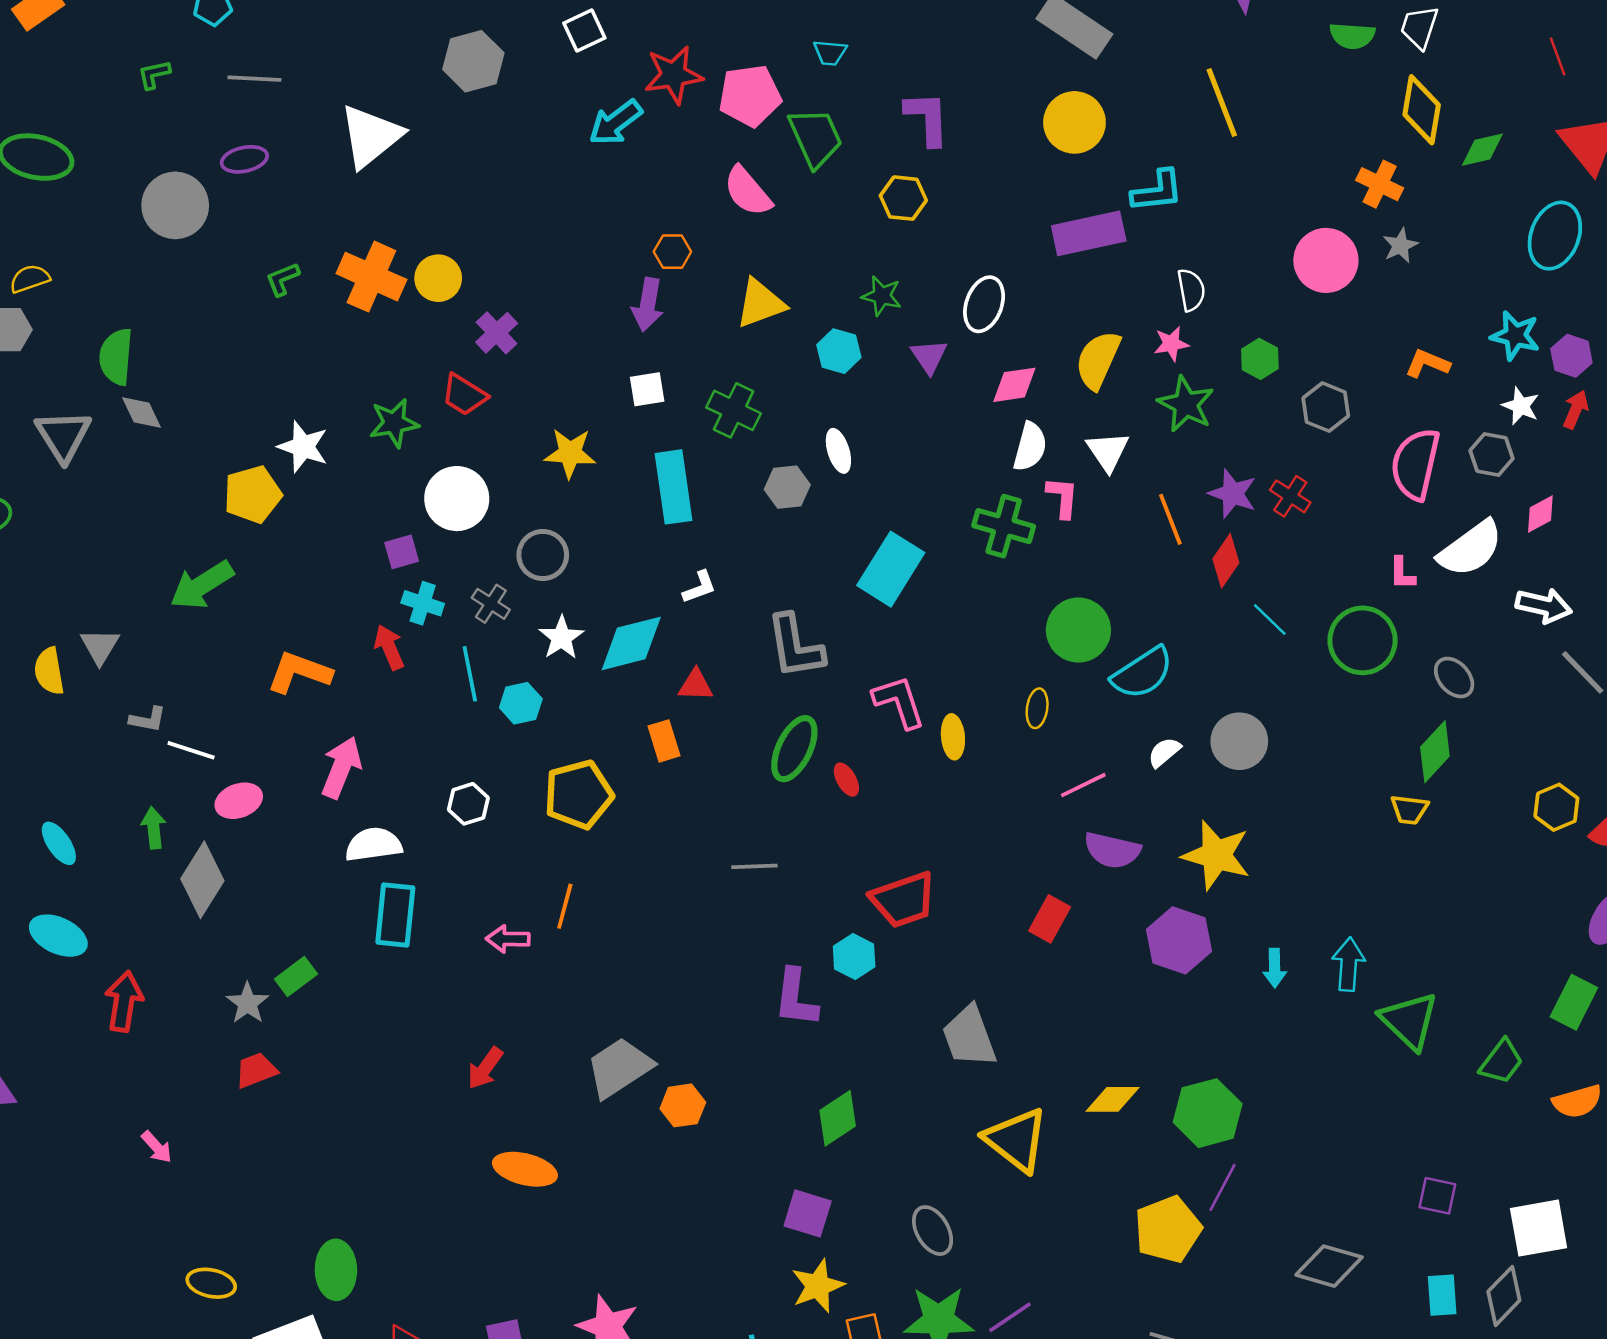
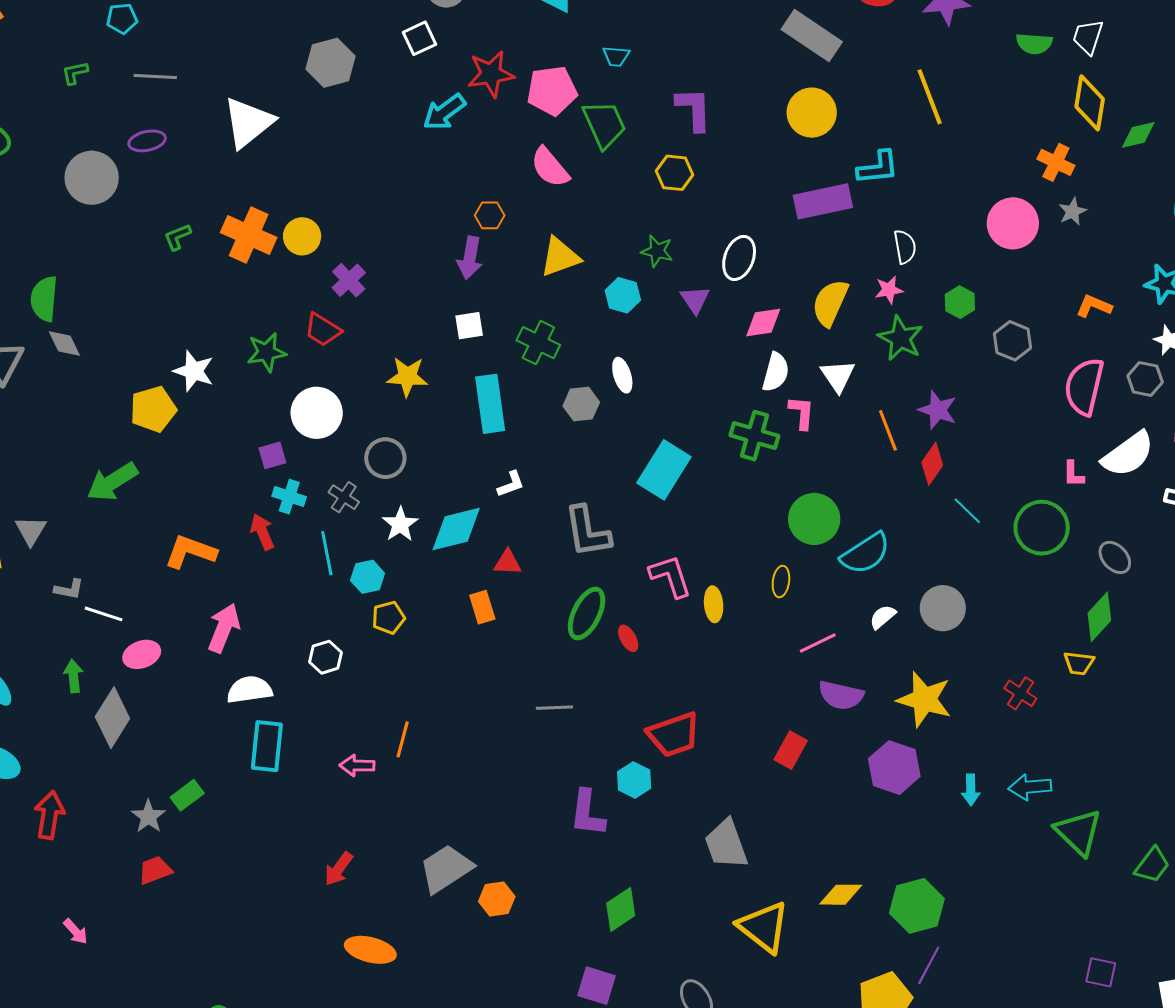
red cross: (1290, 496) -> (1020, 693), moved
yellow pentagon: (579, 795) -> (388, 618), moved, size x0.6
cyan arrow: (1348, 964) -> (1030, 787), turned -99

